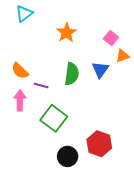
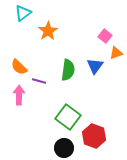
orange star: (66, 33) -> (48, 31), moved
green square: (54, 118) -> (68, 117), moved

